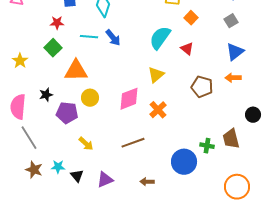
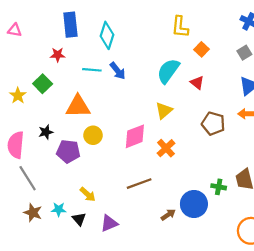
green square: (53, 48) -> (43, 84), moved
yellow arrow: (86, 144) -> (88, 194), moved
brown arrow: (147, 182) -> (168, 215), moved, turned 144

